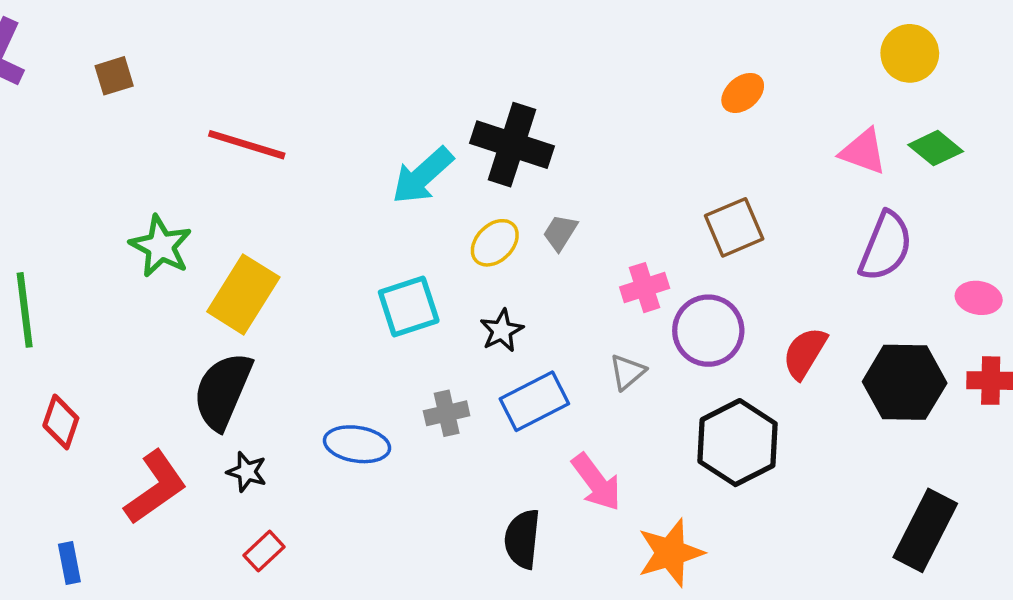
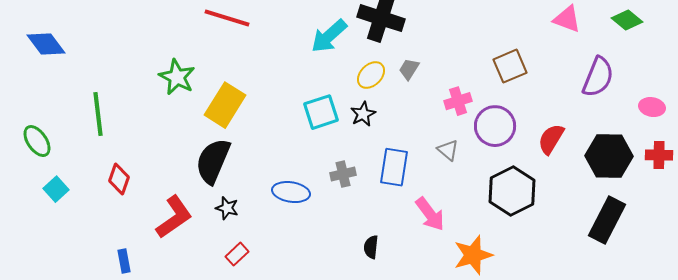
pink triangle: (863, 152) -> (567, 19), moved
black star: (502, 331) -> (363, 114), moved
gray triangle: (627, 372) -> (448, 150), turned -40
blue rectangle: (534, 401) -> (394, 167), turned -54
black rectangle: (925, 530) -> (607, 220), moved
black semicircle: (522, 539) -> (371, 247), moved, size x0.7

